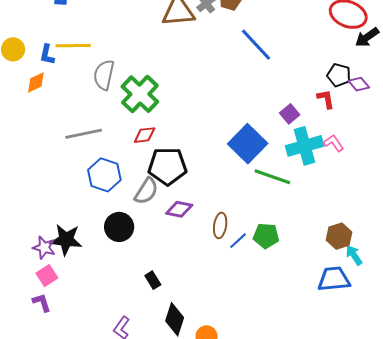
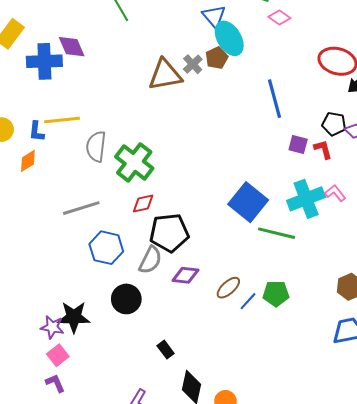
blue line: (256, 45) -> (275, 99), moved, turned 33
purple square: (290, 114) -> (298, 144), moved, turned -30
brown ellipse: (220, 225) -> (228, 288), turned 45

